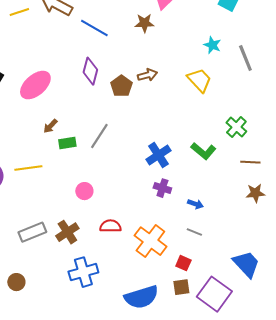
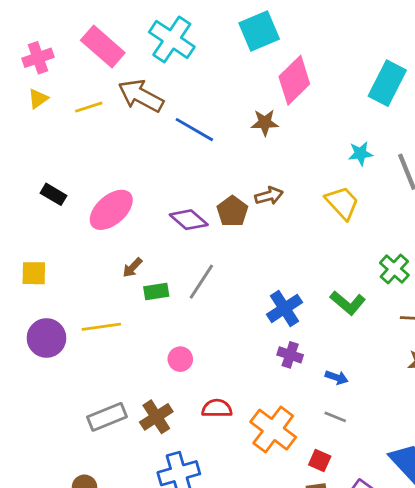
cyan star: (212, 45) -> (361, 154), turned -30
purple diamond: (90, 71) -> (189, 220), moved, turned -64

